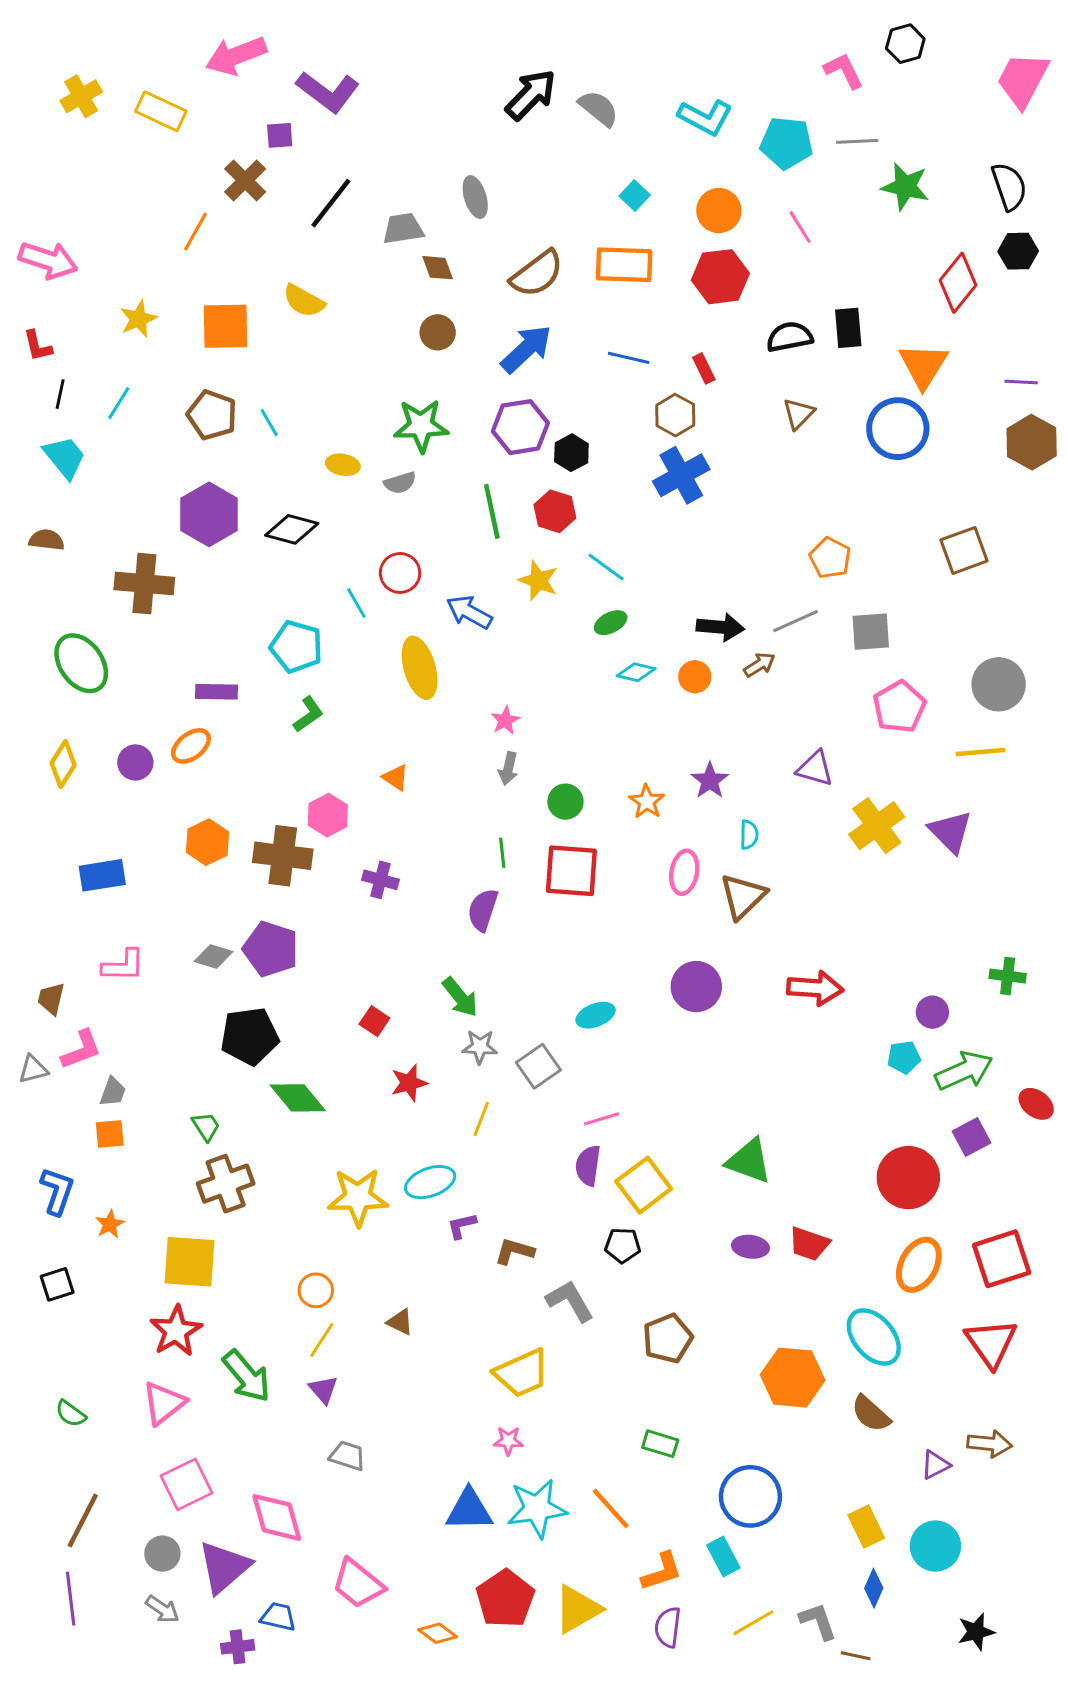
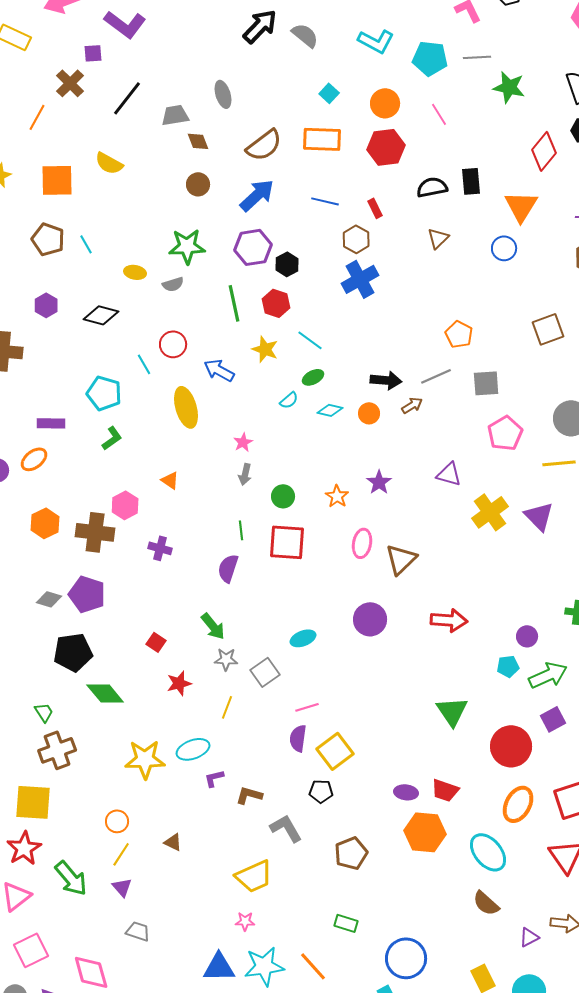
blue circle: (898, 429) -> (504, 248), size x0.6
purple hexagon: (209, 514) -> (46, 305), size x0.6
cyan semicircle: (749, 835) -> (289, 400), moved, turned 48
green triangle: (749, 1161) -> (452, 711), moved, turned 36
orange hexagon: (793, 1378) -> (425, 832), moved

